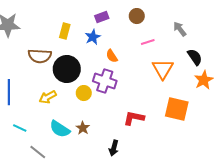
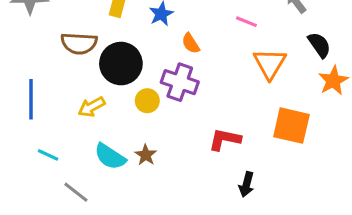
pink line: (148, 42) -> (246, 22), turned 40
black arrow: (114, 148) -> (246, 184), moved

